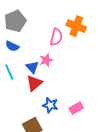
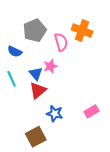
gray pentagon: (15, 21) -> (35, 30), moved
pink semicircle: (56, 37) -> (61, 42), turned -30
pink rectangle: (76, 108) -> (91, 111), moved

